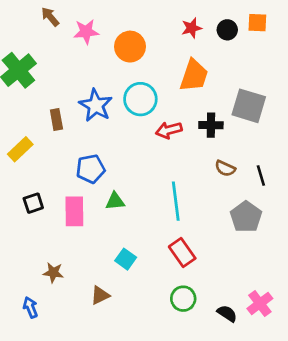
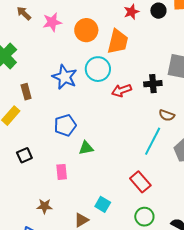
orange trapezoid: (194, 75) -> (118, 42), moved
brown rectangle: (56, 119) -> (26, 92), moved
cyan line: (176, 201) -> (153, 141), moved, turned 40
pink rectangle: (74, 211) -> (62, 172), moved, size x0.7
cyan square: (126, 259) -> (103, 204), moved

